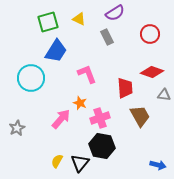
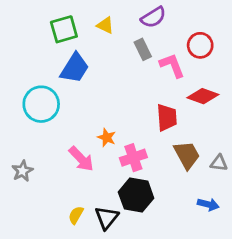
pink L-shape: (87, 74) -> (172, 65), moved
gray triangle: (164, 95) -> (219, 163), moved
pink arrow: (61, 119) -> (81, 159), turned 95
blue arrow: (158, 165) -> (208, 204), moved

